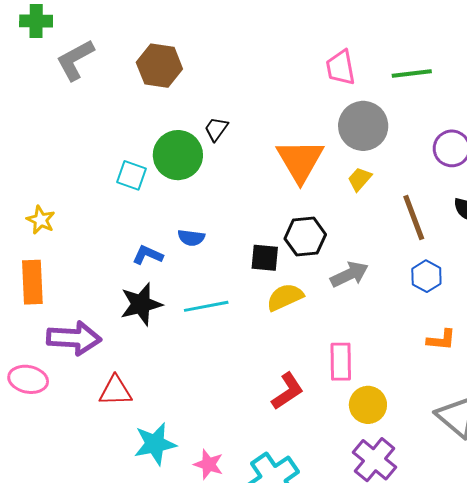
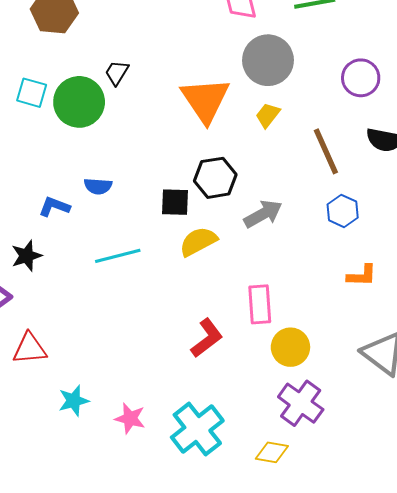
cyan square: (131, 175) -> (32, 93), moved
black star: (141, 304) -> (27, 256), moved, size x0.7
cyan star: (155, 444) -> (74, 401), size x0.7

